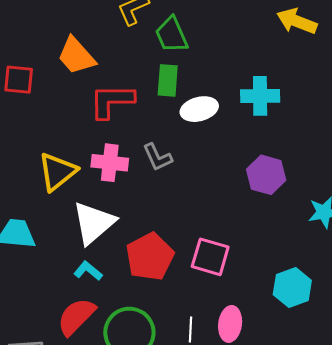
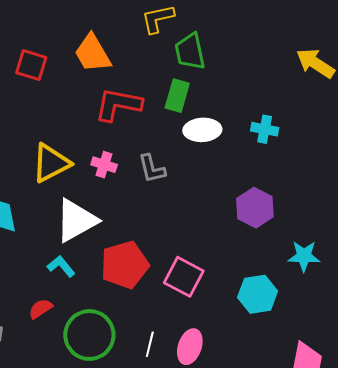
cyan cross: (260, 96) -> (265, 129), size x0.7
pink cross: (110, 163) -> (104, 165), size x0.7
cyan hexagon: (292, 288) -> (258, 294), moved
red semicircle: (76, 317) -> (40, 309), size x0.6

